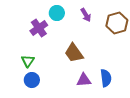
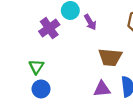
purple arrow: (86, 15) -> (90, 22), moved
brown trapezoid: (74, 53) -> (110, 57), moved, turned -50

